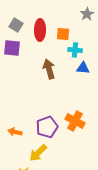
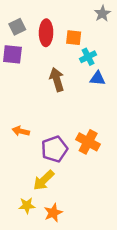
gray square: (16, 25) -> (17, 27), turned 32
cyan cross: (75, 50) -> (88, 57), turned -32
orange arrow: (15, 132) -> (21, 131), moved

